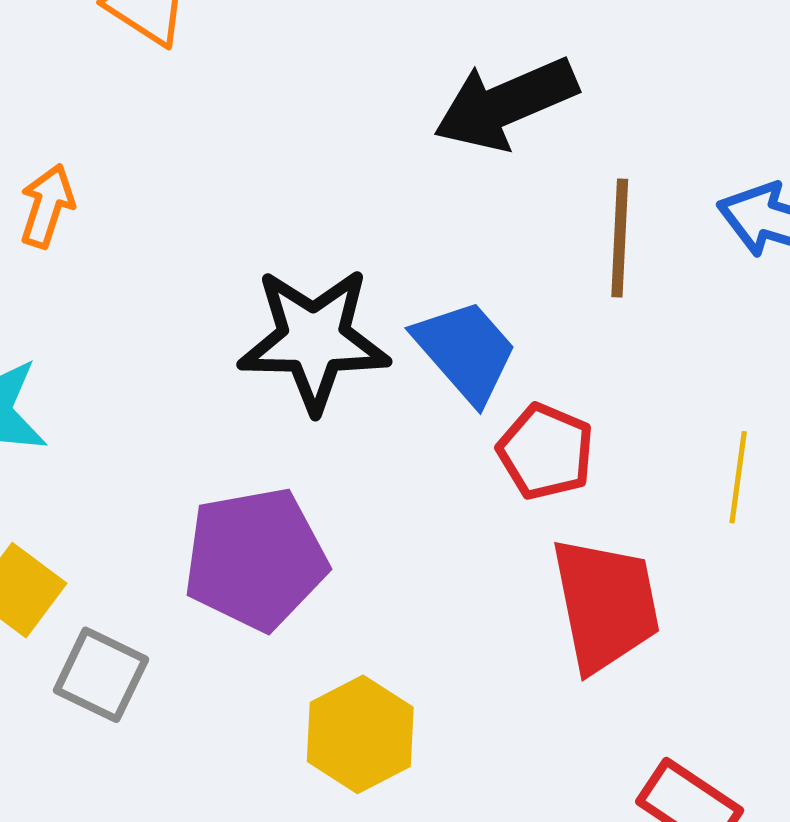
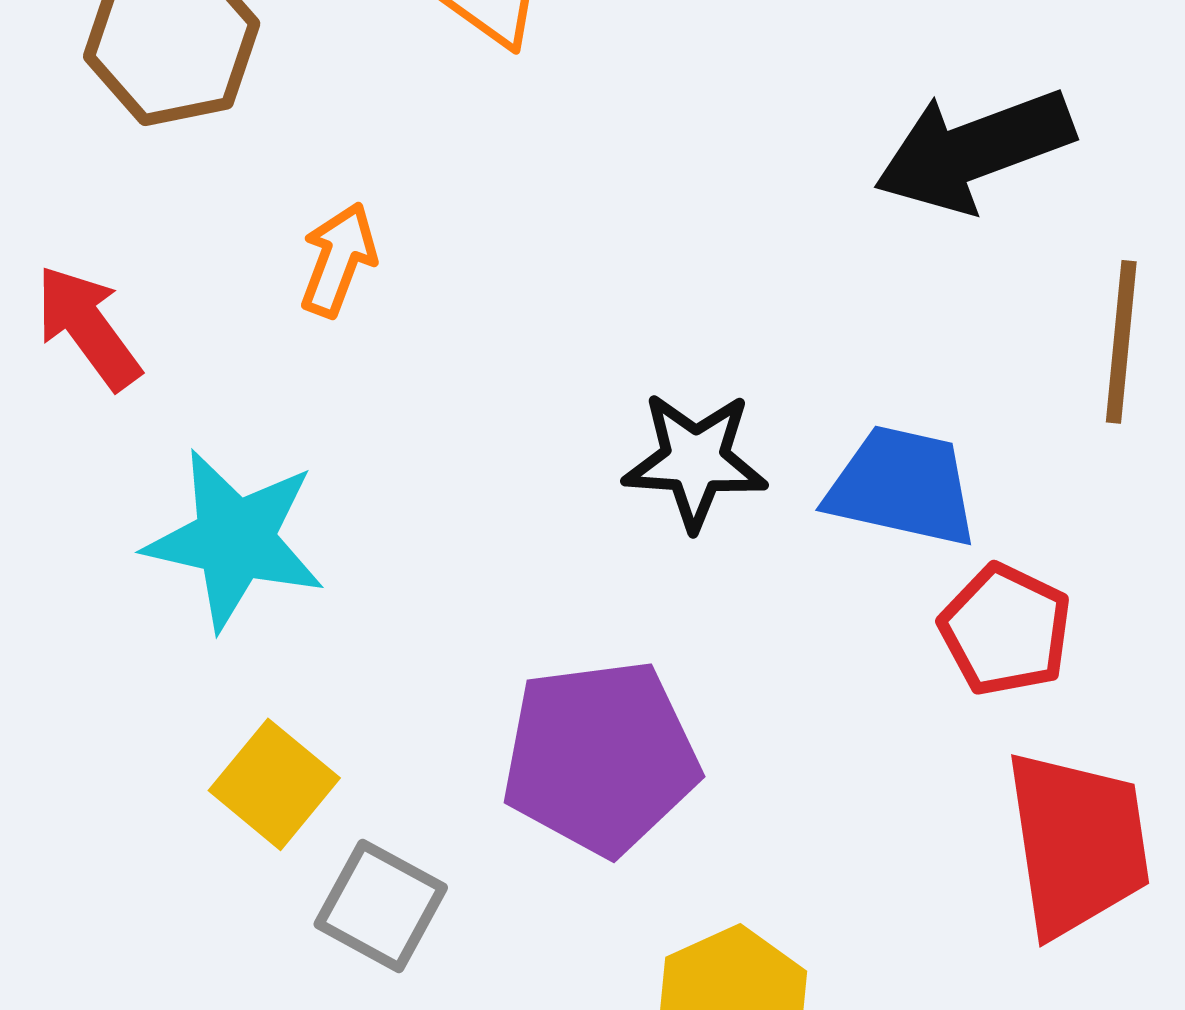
black star: (314, 340) -> (695, 461), size x0.7
blue trapezoid: (465, 351) -> (902, 486), turned -39

